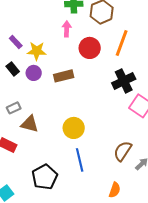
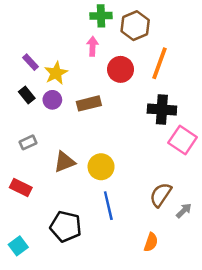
yellow star: (37, 51) -> (56, 73), turned -30
black cross: (124, 81) -> (162, 110), turned 30
brown triangle: (30, 124) -> (65, 162), moved, turned -36
black pentagon: (45, 177) -> (66, 226), turned -30

